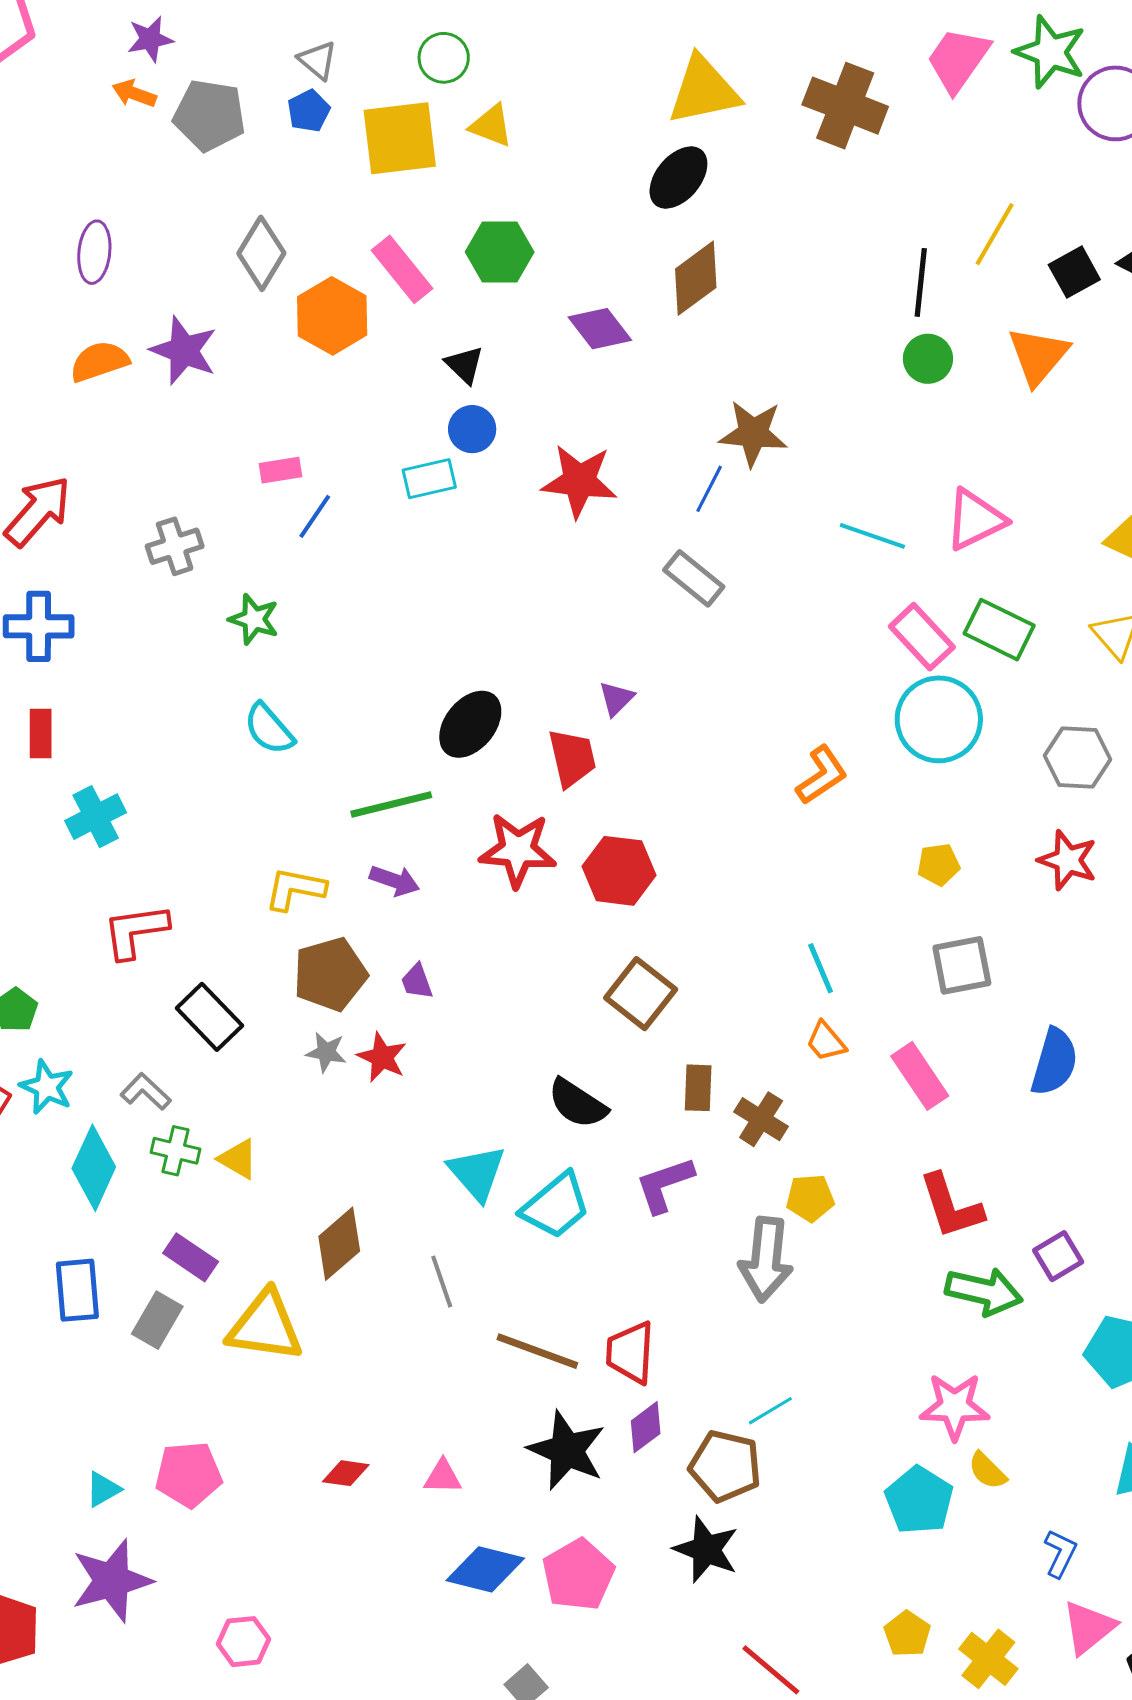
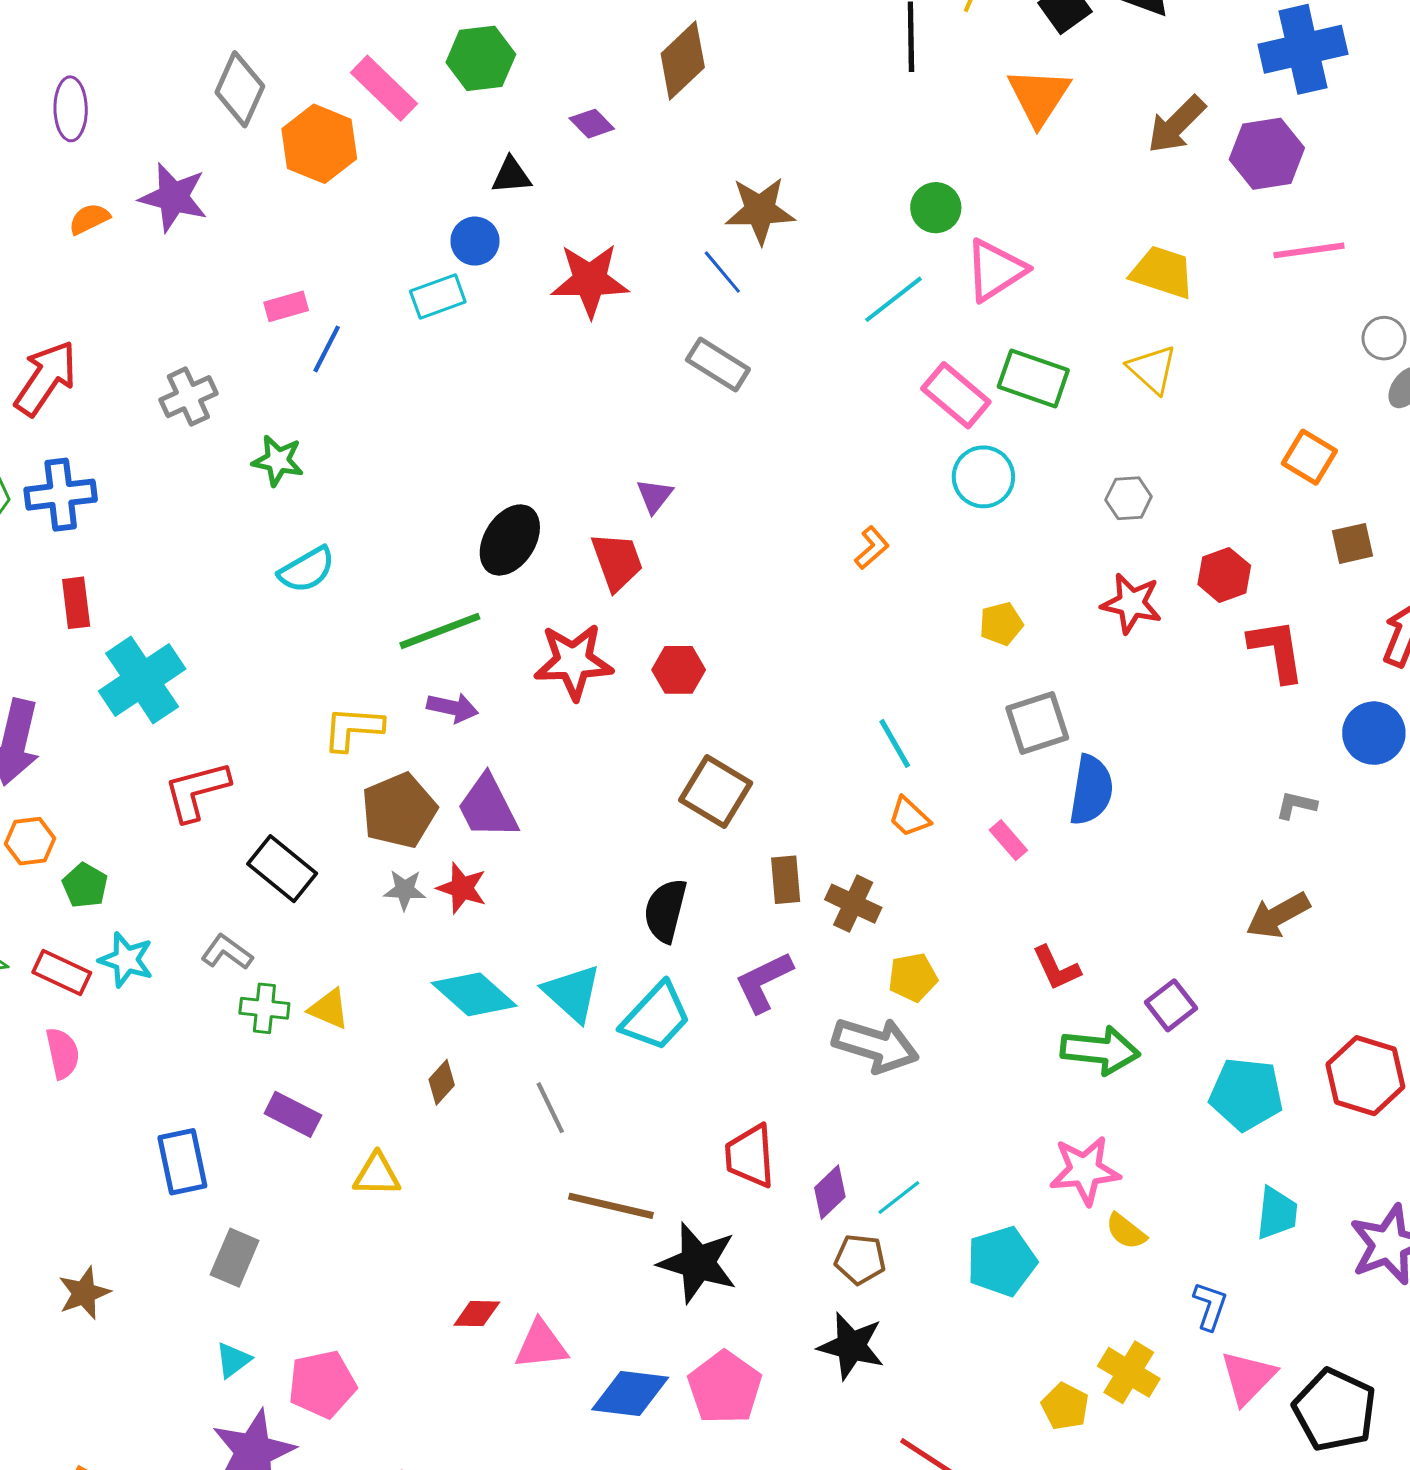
purple diamond: (600, 329) -> (592, 124), size x0.7
green circle: (928, 359) -> (936, 208), moved
orange semicircle: (99, 361) -> (89, 219), size x0.7
black triangle: (464, 365) -> (511, 175), moved, turned -42
blue line: (709, 489) -> (722, 272), turned -60
cyan line: (872, 536) -> (893, 299), turned -50
cyan circle: (939, 719) -> (983, 477), size x0.7
cyan semicircle: (269, 729) -> (307, 570), turned -72
gray hexagon: (1077, 758) -> (1129, 498), size x0.7
orange L-shape: (822, 775) -> (872, 548), size x0.7
cyan cross: (96, 817) -> (142, 680), size x1.4
red hexagon: (619, 871) -> (679, 670), size x0.7
purple trapezoid: (417, 981) -> (488, 807), size x1.8
blue semicircle: (1054, 1062) -> (1091, 790), moved
pink rectangle: (920, 1076) -> (1008, 840), size x0.6
black semicircle: (577, 1103) -> (665, 910), turned 78
cyan diamond: (94, 1168) -> (474, 994), moved, turned -66
red L-shape: (951, 1206) -> (1056, 968), size x0.7
brown diamond: (339, 1244) -> (442, 1082), size x0.6
gray arrow: (766, 1259) -> (876, 1045), turned -72
gray rectangle: (157, 1320) -> (235, 1258), moved
yellow triangle: (265, 1326) -> (377, 1175), size x0.6
brown line: (537, 1351) -> (611, 1206), moved
purple diamond: (646, 1427) -> (830, 1192), moved
brown pentagon: (725, 1466) -> (860, 1259), size x0.7
pink pentagon: (189, 1474) -> (322, 1384), moved
pink triangle: (443, 1477) -> (541, 1345), moved, size x1.4
cyan pentagon: (919, 1500) -> (1002, 1261), moved, turned 30
yellow cross: (988, 1659) -> (1129, 1372), moved

